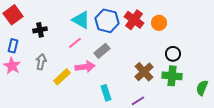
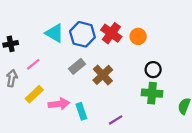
pink line: (75, 43) -> (33, 64), moved
pink arrow: (85, 67) -> (59, 104), moved
brown cross: (144, 72) -> (103, 75), moved

